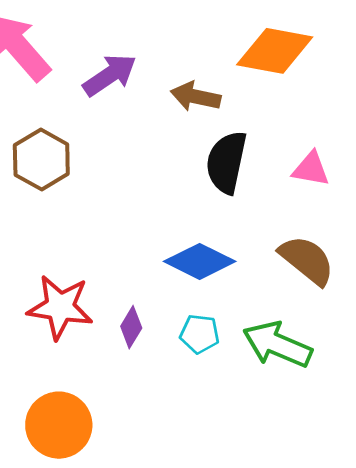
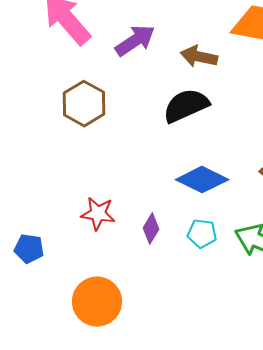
black semicircle: (226, 162) -> (186, 106), moved, turned 54
red star: (60, 307) -> (98, 214), size x0.7

